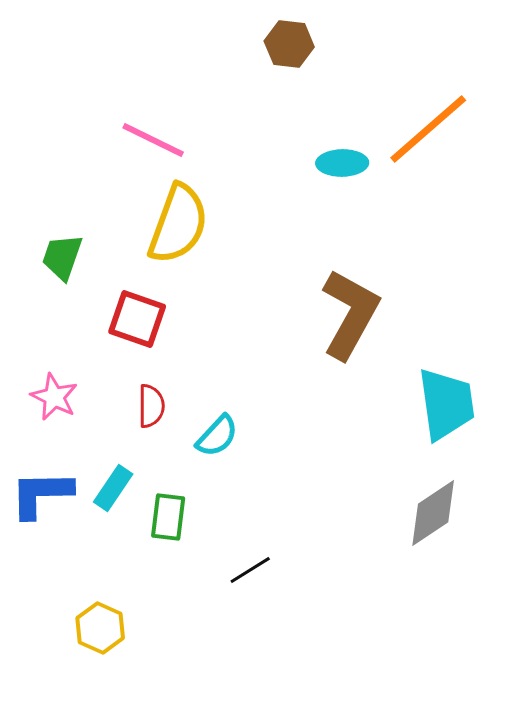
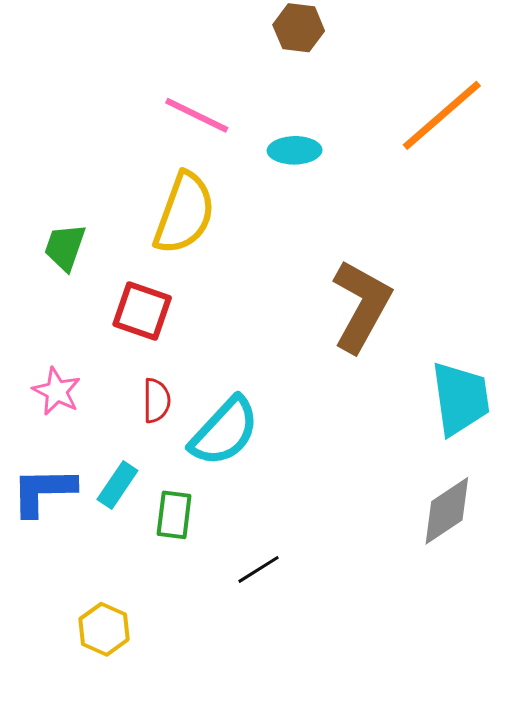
pink line: (153, 140) -> (197, 115), moved
cyan ellipse: (342, 163) -> (295, 150), moved
cyan semicircle: (217, 436) -> (224, 431), size x1.6

